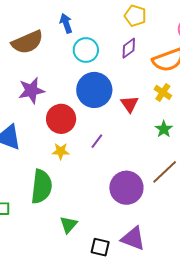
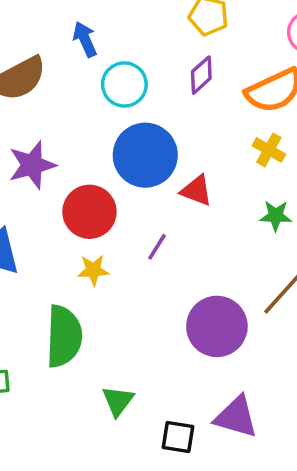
red triangle: (129, 104) -> (196, 191), moved, turned -30
green star: (164, 129) -> (276, 216), turned -30

